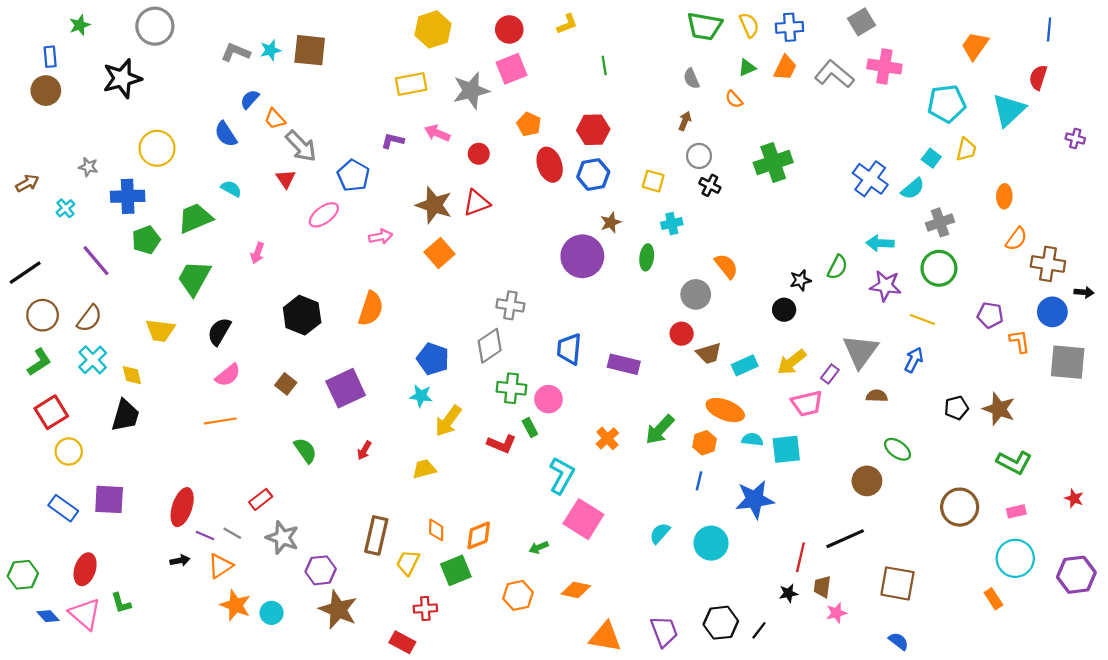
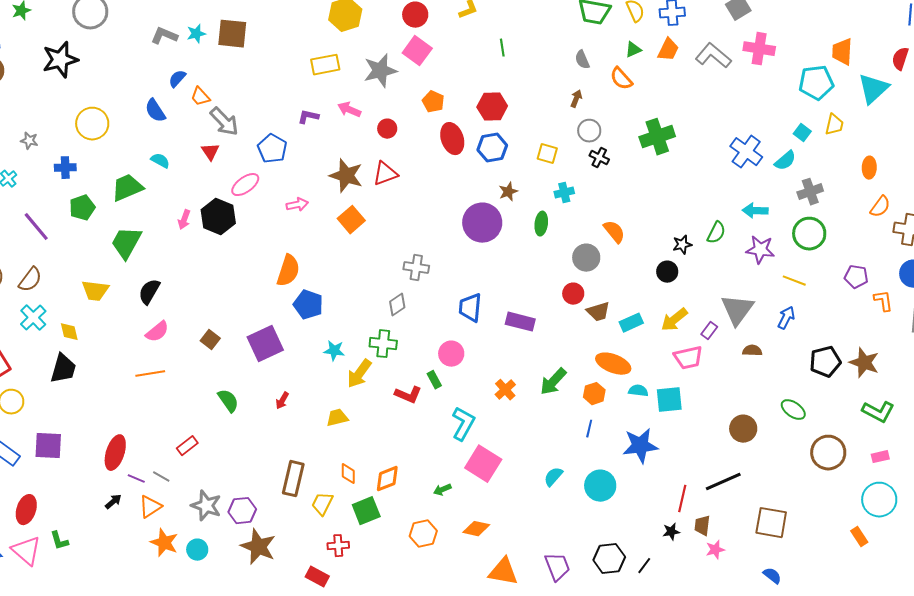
orange trapezoid: (975, 46) -> (842, 52), moved, turned -32
pink square: (511, 69) -> (417, 51), turned -32
orange semicircle: (734, 99) -> (621, 79), size x1.4
blue cross: (128, 196) -> (65, 168), size x0.7
black hexagon: (302, 315) -> (218, 217), moved
gray diamond: (490, 346) -> (397, 305), size x0.7
blue pentagon: (433, 359) -> (308, 305), moved
green cross: (511, 388) -> (383, 344), moved
black pentagon: (956, 408) -> (825, 362), size x1.4
green ellipse: (897, 449) -> (793, 410), moved
gray star: (282, 538) -> (206, 506), moved
black arrow: (180, 561) -> (113, 502), turned -30

